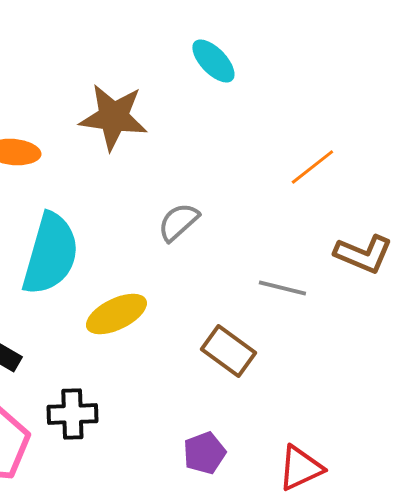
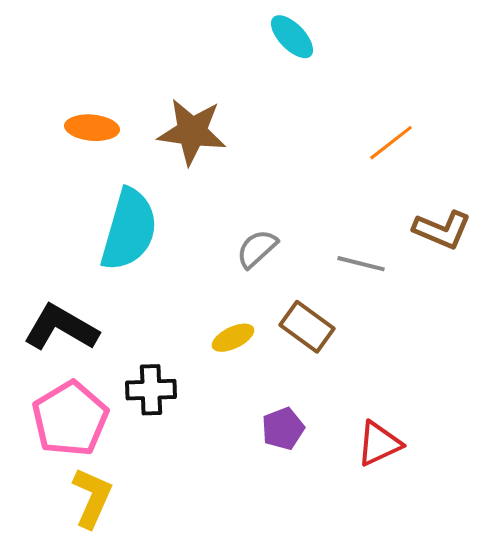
brown star: (113, 117) -> (192, 132), moved
gray semicircle: (178, 222) -> (257, 249), moved
yellow ellipse: (116, 314) -> (233, 338), moved, size x0.7

